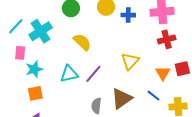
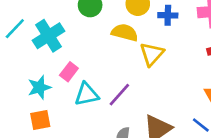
yellow semicircle: (82, 42) -> (125, 33), moved, turned -30
pink rectangle: (20, 53) -> (69, 72), moved, turned 32
yellow triangle: (130, 61) -> (152, 54), moved

